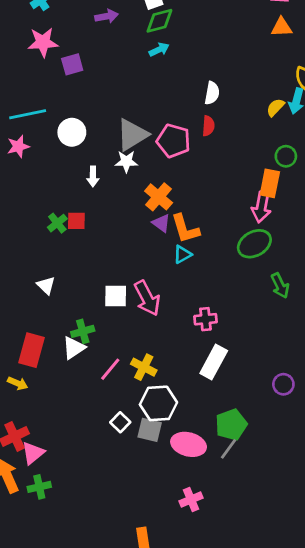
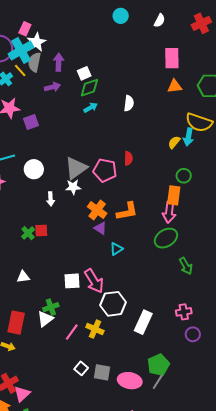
white semicircle: (212, 93) -> (129, 103), moved
orange L-shape: (185, 229) -> (127, 211), moved, turned -80
white triangle: (46, 285) -> (23, 277), turned -48
pink cross: (205, 319) -> (184, 312), moved
white hexagon: (158, 403) -> (113, 304), moved

